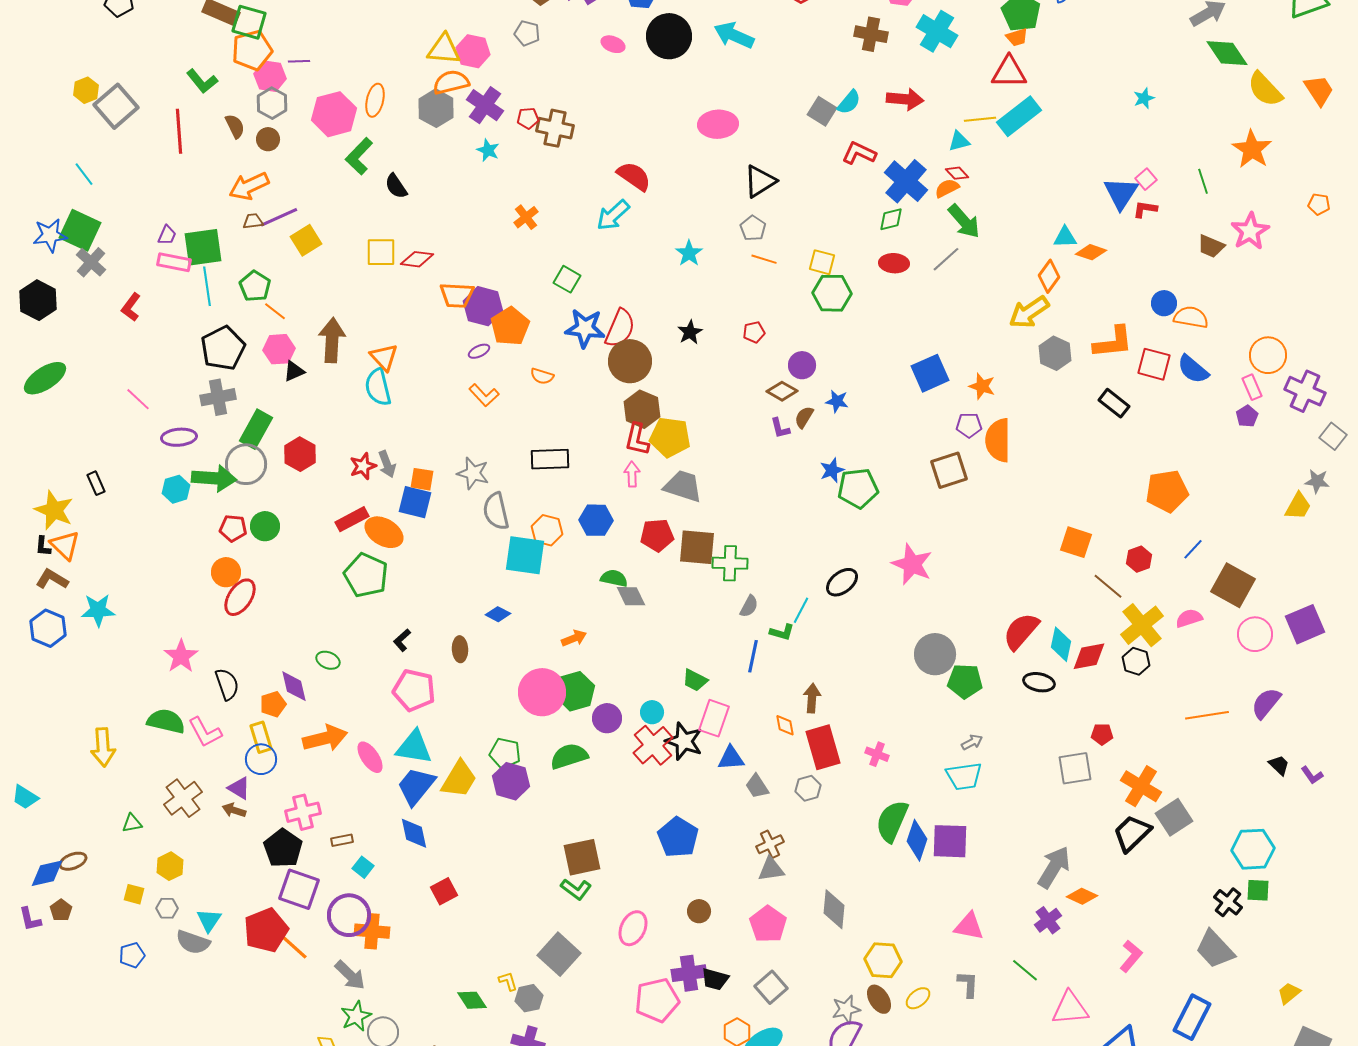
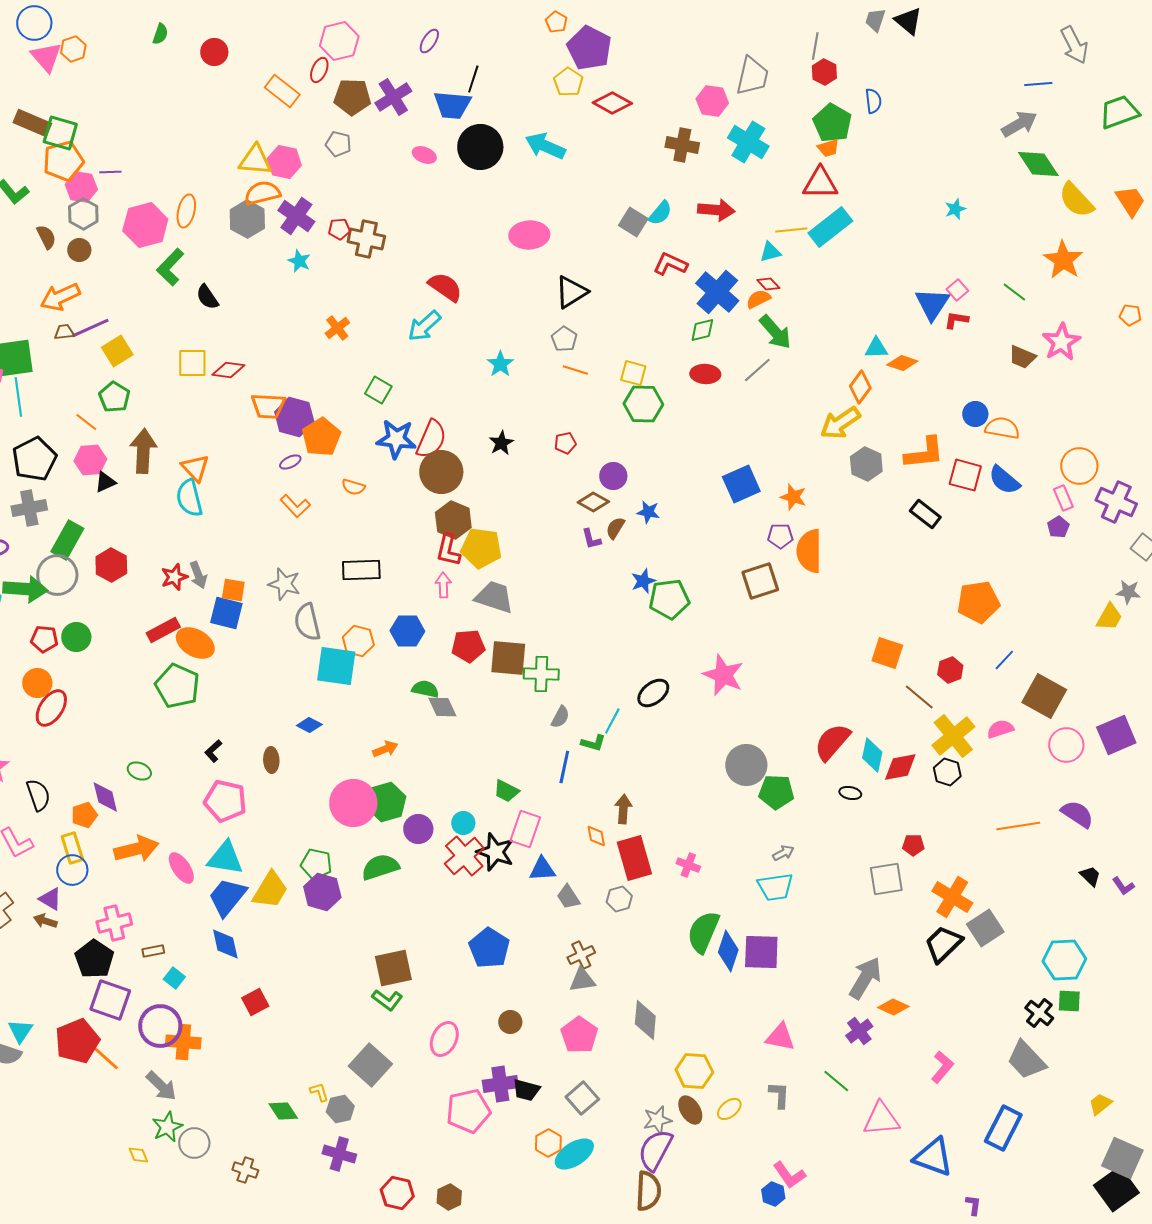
green line: (1203, 181) -> (1014, 292), turned -35
green pentagon: (255, 286) -> (114, 397), moved
black ellipse: (1039, 682) -> (850, 793), size x0.7
purple semicircle: (1266, 703) -> (1077, 814), turned 84

